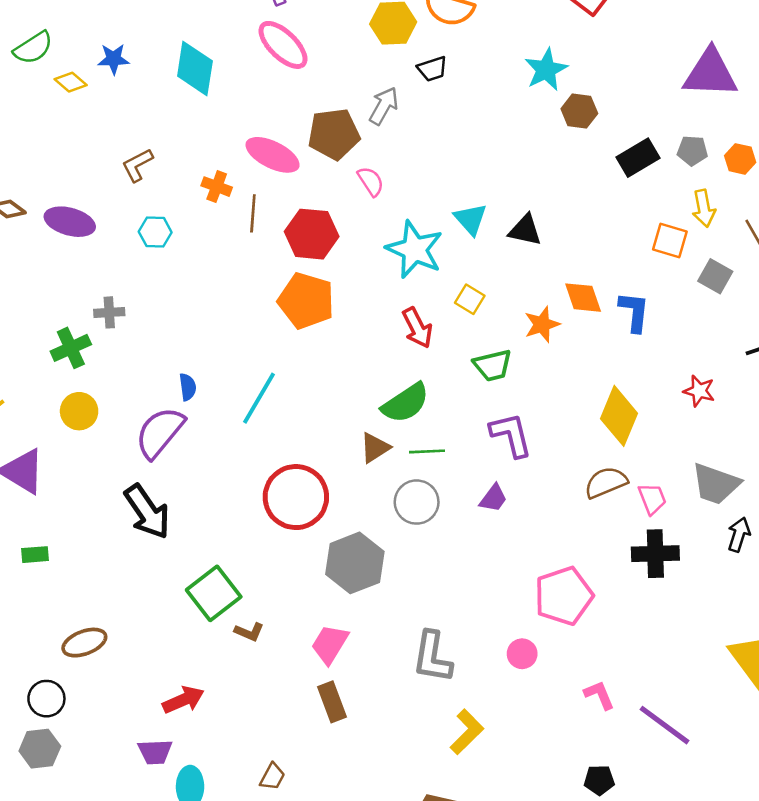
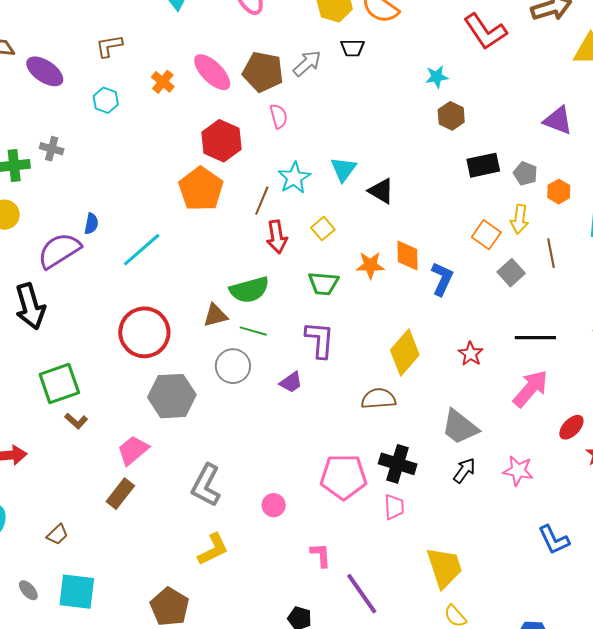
cyan star: (546, 70) -> (437, 77), size x0.7
purple triangle: (710, 73) -> (558, 120), size x0.7
brown line: (253, 213) -> (262, 201), moved
cyan star: (415, 249) -> (294, 178), size x0.7
pink trapezoid: (652, 499) -> (394, 507), moved
pink pentagon: (564, 596) -> (344, 477), moved
brown rectangle: (332, 702) -> (120, 494), turned 40

